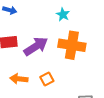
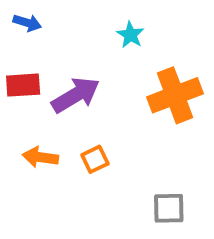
orange cross: (72, 45) -> (175, 95), moved, turned -32

